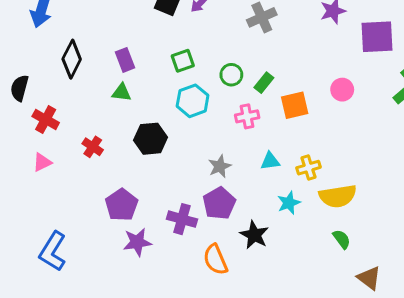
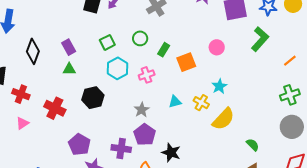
green circle: (231, 75) -> (140, 38), moved
pink cross: (247, 116) -> (147, 75), moved
red cross: (93, 147) -> (55, 108), size x1.5
yellow cross: (309, 168) -> (201, 103), turned -35
yellow semicircle: (338, 196) -> (223, 119), turned -30
cyan star: (289, 203) -> (219, 86), moved
green semicircle: (342, 239) -> (253, 145), moved

